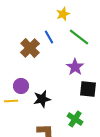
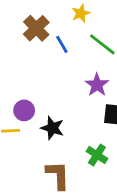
brown cross: (30, 48) -> (36, 28), moved
black star: (42, 99) -> (52, 128), turned 30

